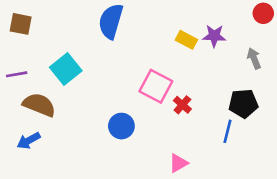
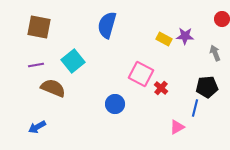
brown square: (21, 24) -> (39, 27), size x1.4
blue arrow: (29, 141) -> (37, 127), moved
pink triangle: (178, 163) -> (177, 127), moved

